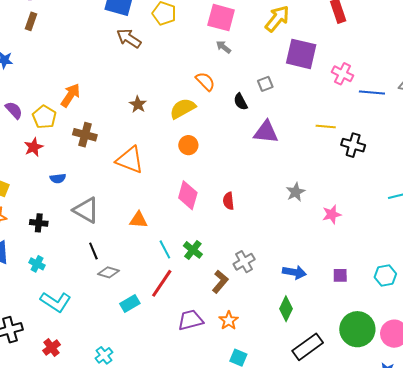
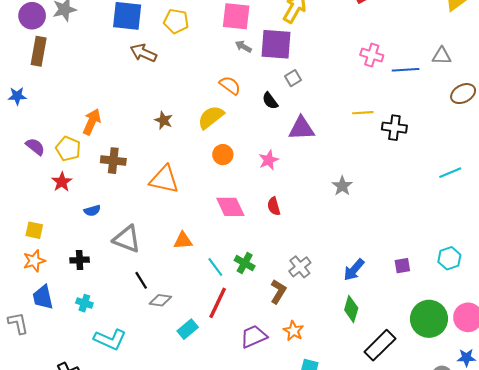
brown rectangle: (31, 21) -> (39, 51), size x1.5
purple square: (301, 54) -> (276, 44), moved
pink diamond: (188, 195) -> (230, 207), turned -32
pink star: (332, 214) -> (269, 160), moved
blue arrow: (294, 272) -> (354, 270), turned 130

